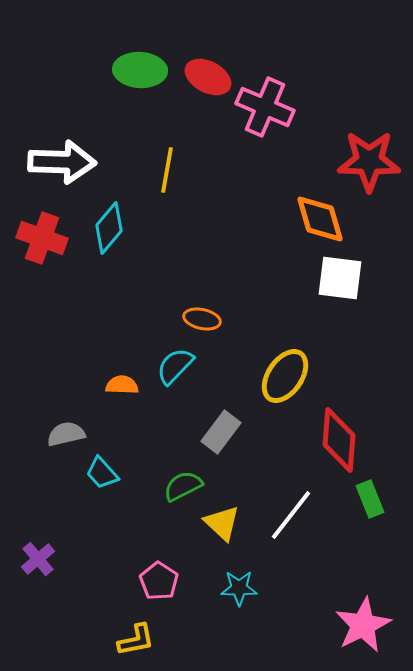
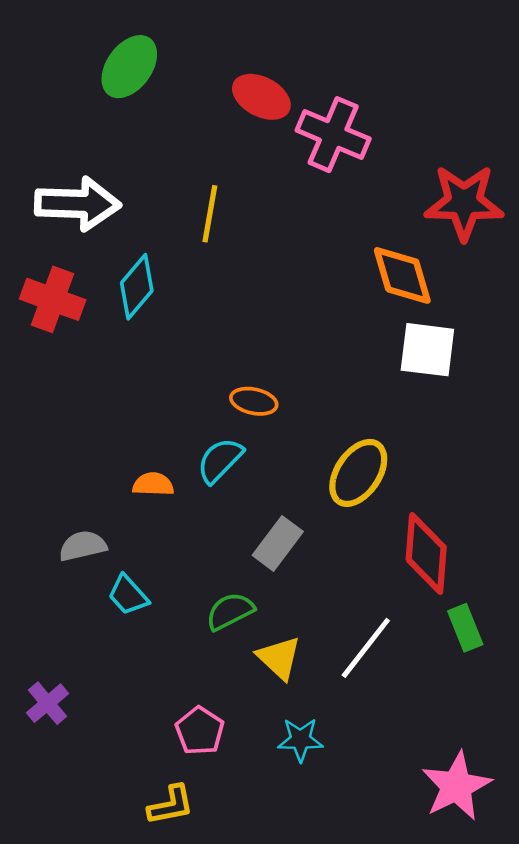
green ellipse: (140, 70) -> (129, 67), moved, turned -57

